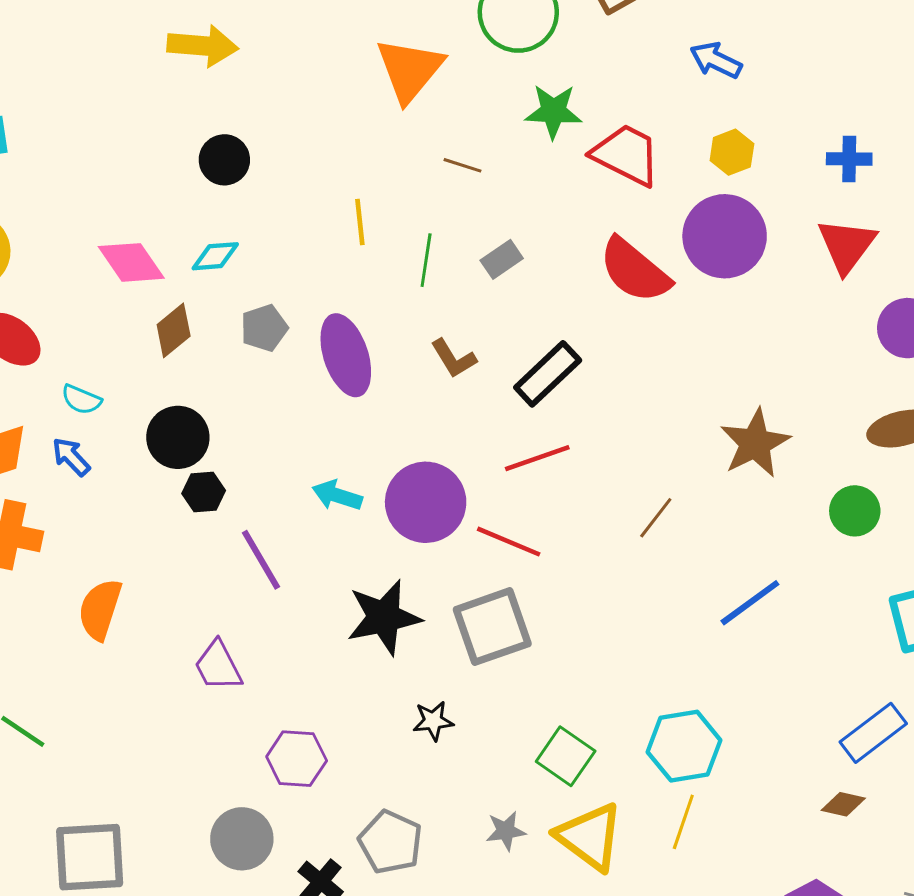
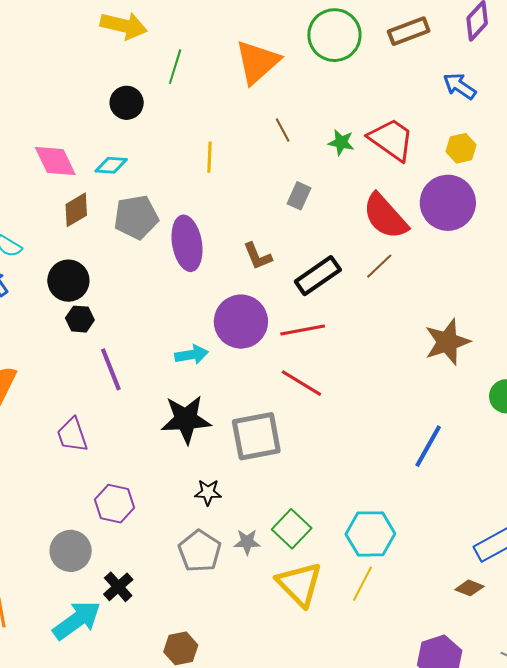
green star: (553, 111) -> (341, 142), moved, size x0.7
brown line: (463, 165) -> (283, 130), turned 35
gray rectangle: (502, 259) -> (299, 196), turned -40
green line: (426, 260) -> (175, 67), moved
gray pentagon: (264, 328) -> (136, 217), size x1.4
cyan arrow: (337, 495) -> (192, 355), moved, turned 144
purple circle: (426, 502) -> (241, 322), moved
brown line: (656, 518) -> (379, 266), moved
red line: (509, 542) -> (301, 383), moved
blue line: (750, 603) -> (428, 446), turned -33
gray star: (506, 831) -> (247, 542), moved
gray pentagon: (390, 842) -> (200, 551), moved

